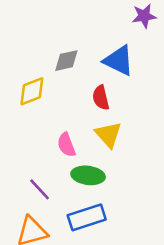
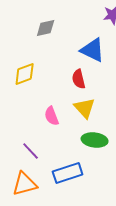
gray diamond: (66, 61) -> (46, 28), moved
green ellipse: (88, 175) -> (95, 140), moved

